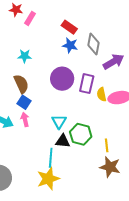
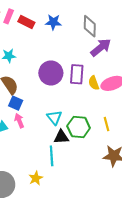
red rectangle: (69, 27) -> (26, 22), moved
gray diamond: (93, 44) -> (90, 26), moved
blue star: (70, 45) -> (53, 22), moved
yellow line: (107, 145) -> (106, 124), moved
yellow star: (48, 179) -> (36, 178), moved, size x0.6

